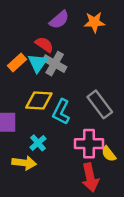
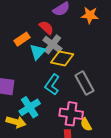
cyan triangle: (38, 63) -> (38, 52), moved
yellow diamond: (39, 100) -> (62, 58), moved
cyan cross: (38, 143) -> (30, 107), size x1.5

